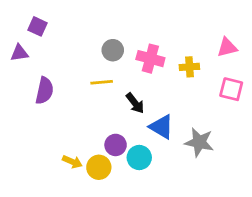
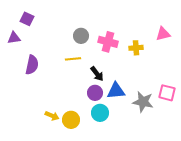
pink square: (231, 89) -> (167, 93), moved
blue triangle: (162, 127) -> (116, 91), turned -36
purple circle: (116, 145) -> (95, 93), moved

